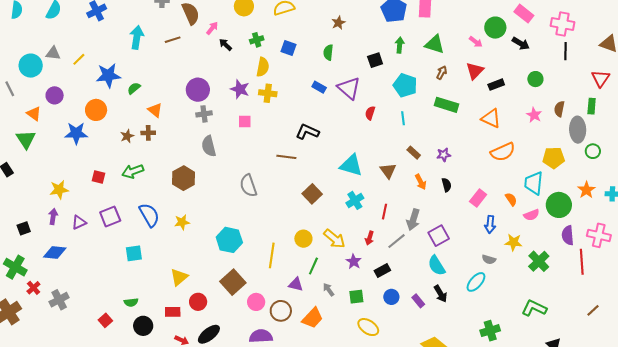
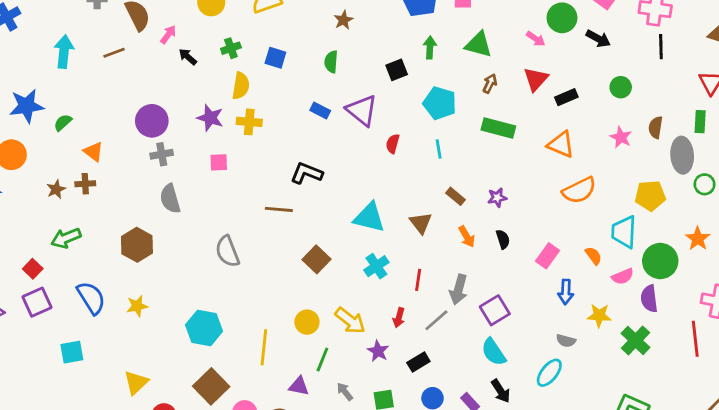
red square: (99, 177) -> (33, 269), moved, turned 32
purple semicircle: (568, 235) -> (649, 299), moved

